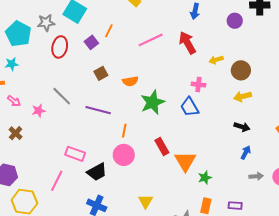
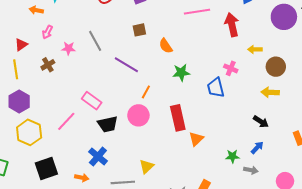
purple circle: (235, 21) -> (284, 17), size x1.6
orange semicircle: (130, 81) -> (166, 46), turned 49
pink arrow: (14, 101) -> (47, 32), turned 64
green star: (153, 102) -> (181, 73), size x0.7
brown cross: (16, 133) -> (48, 65), moved
red rectangle: (162, 146) -> (178, 118), size x1.4
orange triangle: (185, 161) -> (196, 139), size x0.7
gray arrow: (256, 176) -> (251, 170), moved
green star: (205, 178) -> (232, 156), moved

